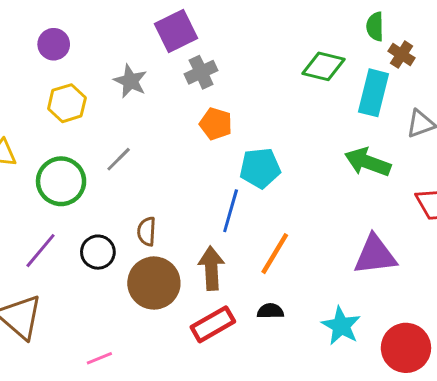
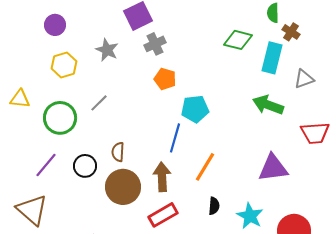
black semicircle: (270, 311) -> (214, 206), moved, turned 96

